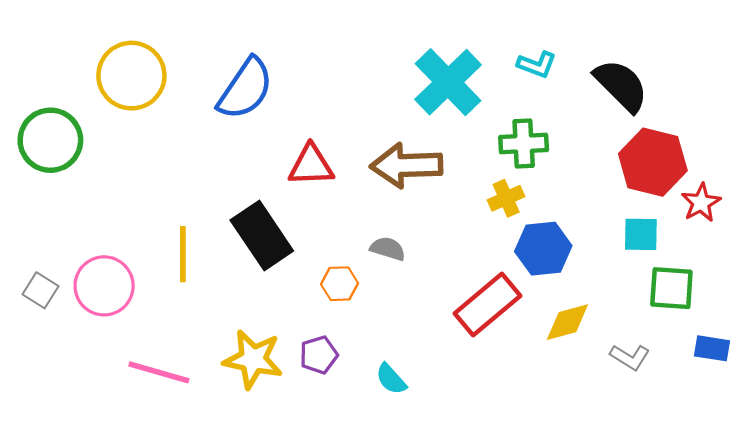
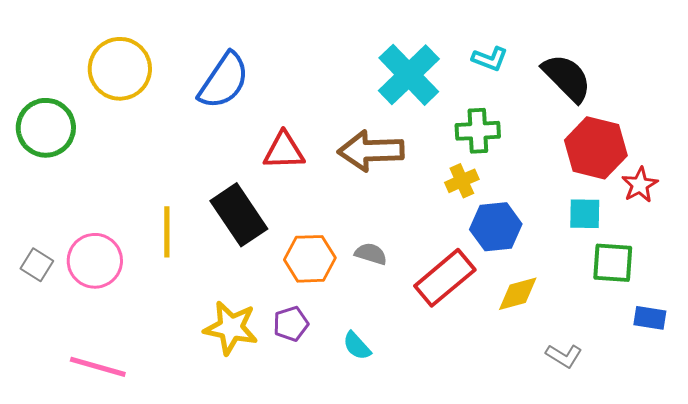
gray semicircle: (388, 249) -> (371, 254), moved
orange hexagon: (340, 284) -> (310, 259), size x1.5
gray L-shape: (630, 357) -> (564, 356), moved
pink line: (159, 372) -> (98, 367), moved

